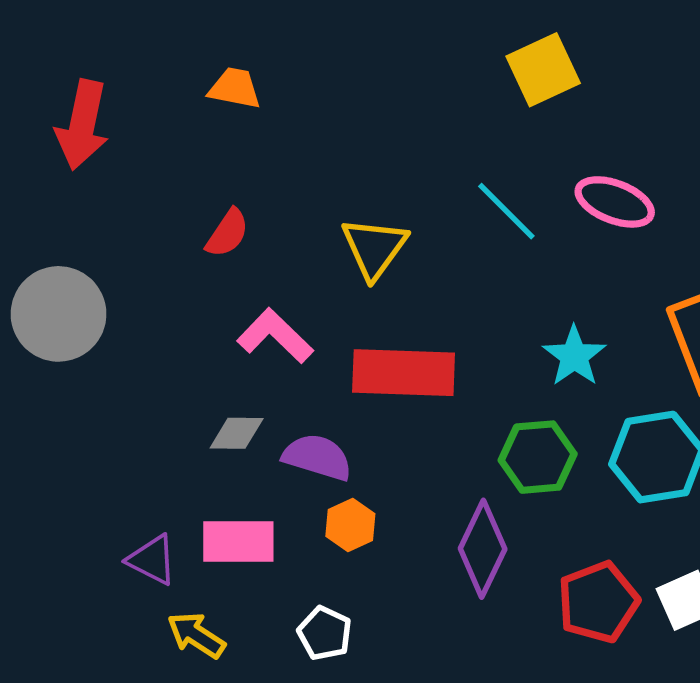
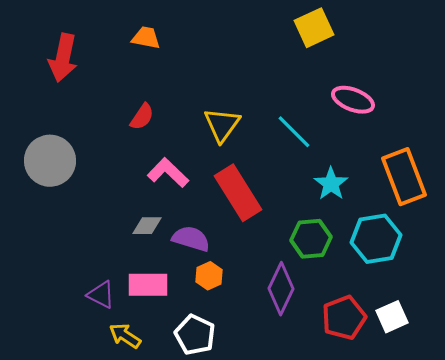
cyan line: (506, 211) -> (294, 132), moved
red rectangle: (404, 373) -> (238, 193), turned 56
white pentagon: (325, 633) -> (195, 335), size x1.4

